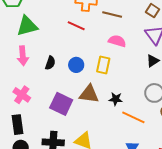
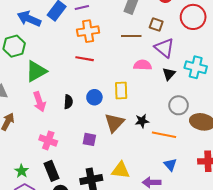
brown line: (112, 15) -> (131, 36), moved
pink semicircle: (117, 41) -> (143, 65), moved
brown triangle: (89, 94) -> (114, 123), turned -40
purple square: (61, 104) -> (89, 139), size x0.6

